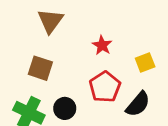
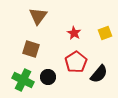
yellow square: (145, 62) -> (105, 33), moved

